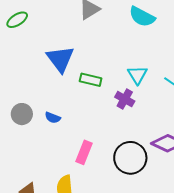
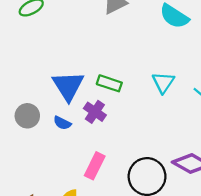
blue triangle: (60, 59) -> (68, 86), moved
purple cross: (125, 99) -> (95, 112), moved

